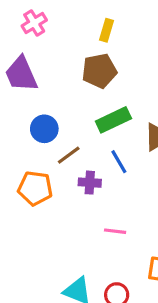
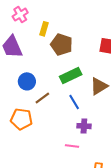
yellow rectangle: (107, 30) -> (44, 29), moved
brown pentagon: (99, 71) -> (62, 45), turned 30
purple cross: (90, 183) -> (84, 126), moved

